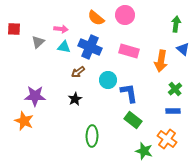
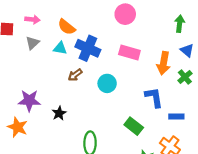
orange semicircle: (96, 18) -> (67, 27), moved
pink arrow: (61, 29) -> (32, 19), moved
green cross: (175, 89) -> (185, 77), moved
blue L-shape: (129, 93) -> (154, 97), moved
black star: (75, 99) -> (59, 113), moved

